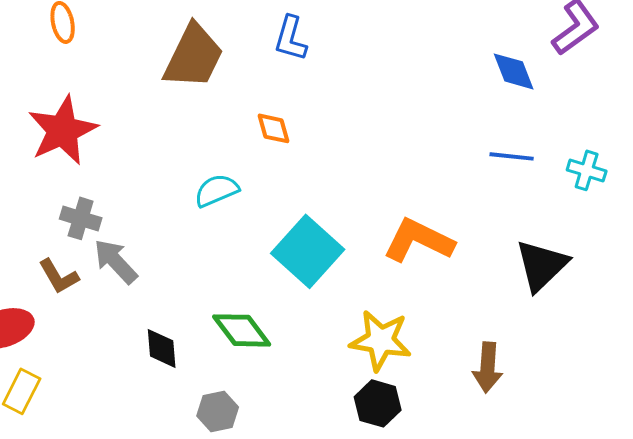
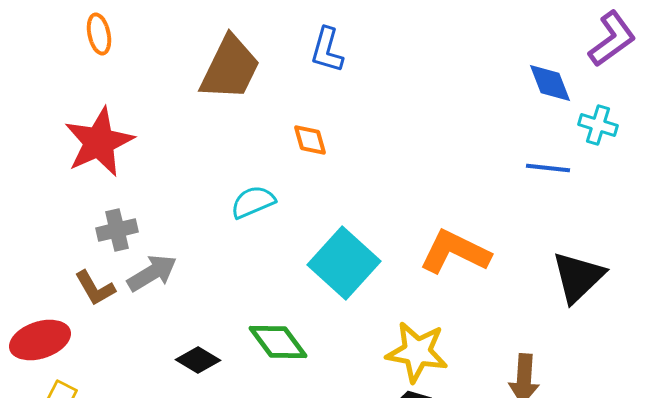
cyan cross: (587, 170) -> (598, 125), moved
gray cross: (81, 218) -> (117, 230), turned -30
gray arrow: (116, 261) -> (152, 273), turned 102
black diamond: (162, 348) -> (198, 360), turned -54

